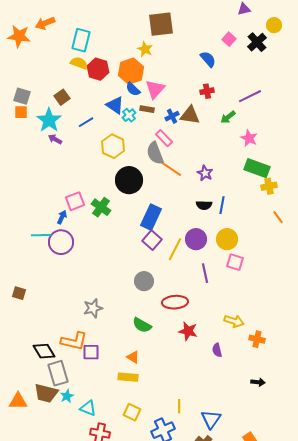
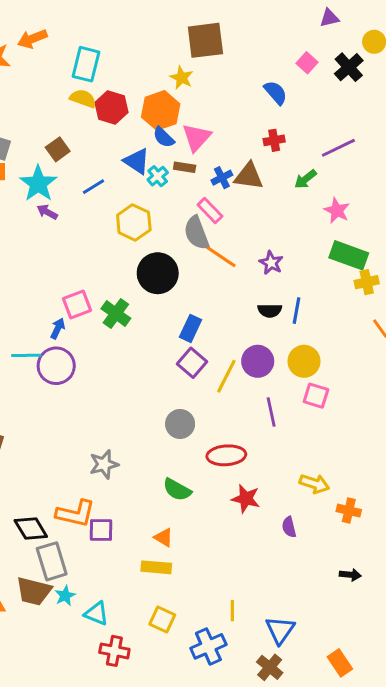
blue rectangle: (151, 217) -> (191, 328), size x0.7

